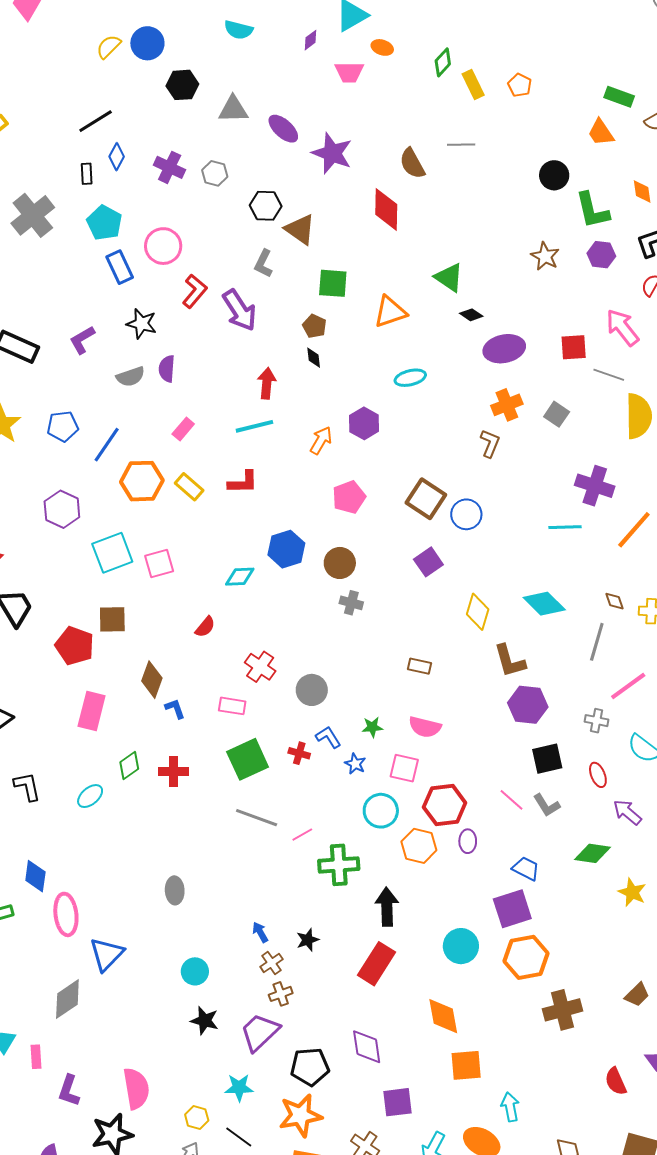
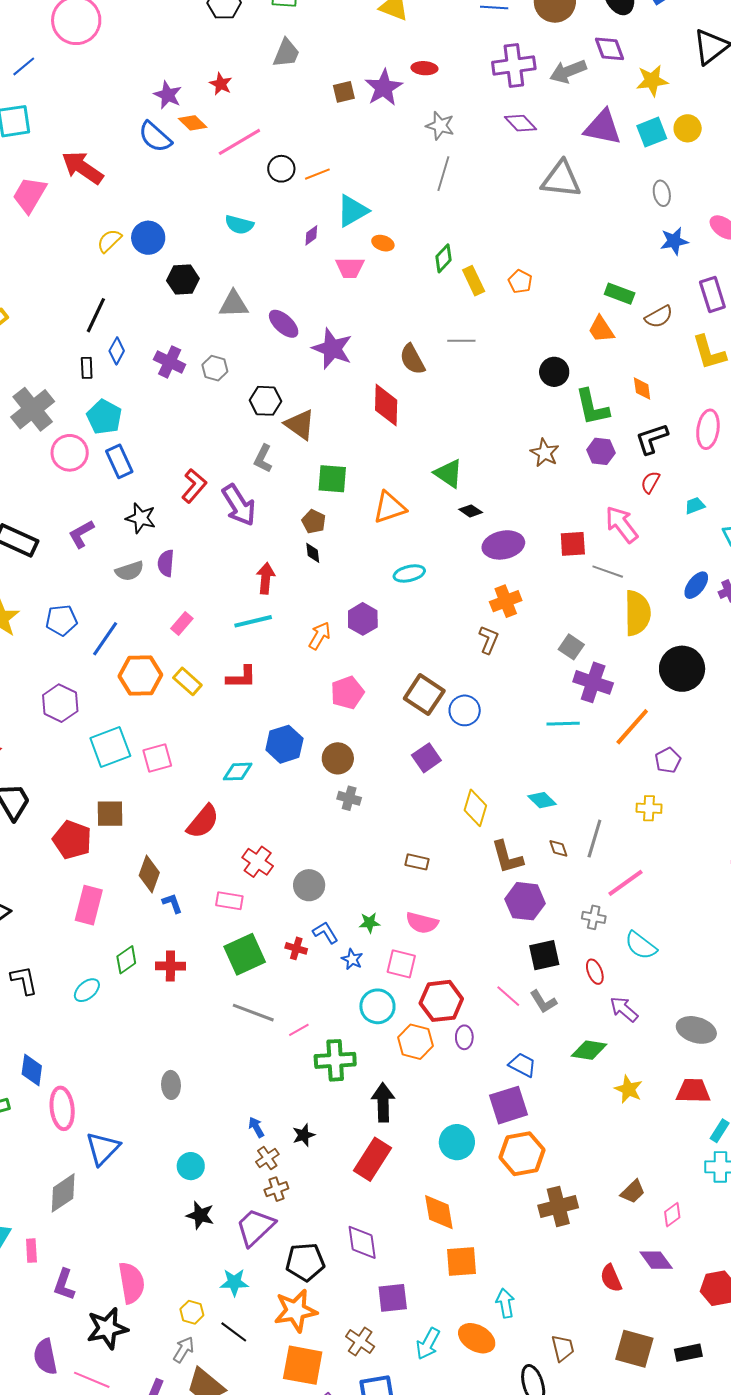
black line: (96, 121) -> (96, 315), turned -33
pink circle: (163, 246) -> (70, 453), moved
gray square: (557, 414) -> (571, 647), moved
brown diamond: (614, 601) -> (558, 848), moved
cyan diamond: (544, 604) -> (542, 800), size x0.7
red semicircle: (205, 627) -> (203, 822), size x1.6

